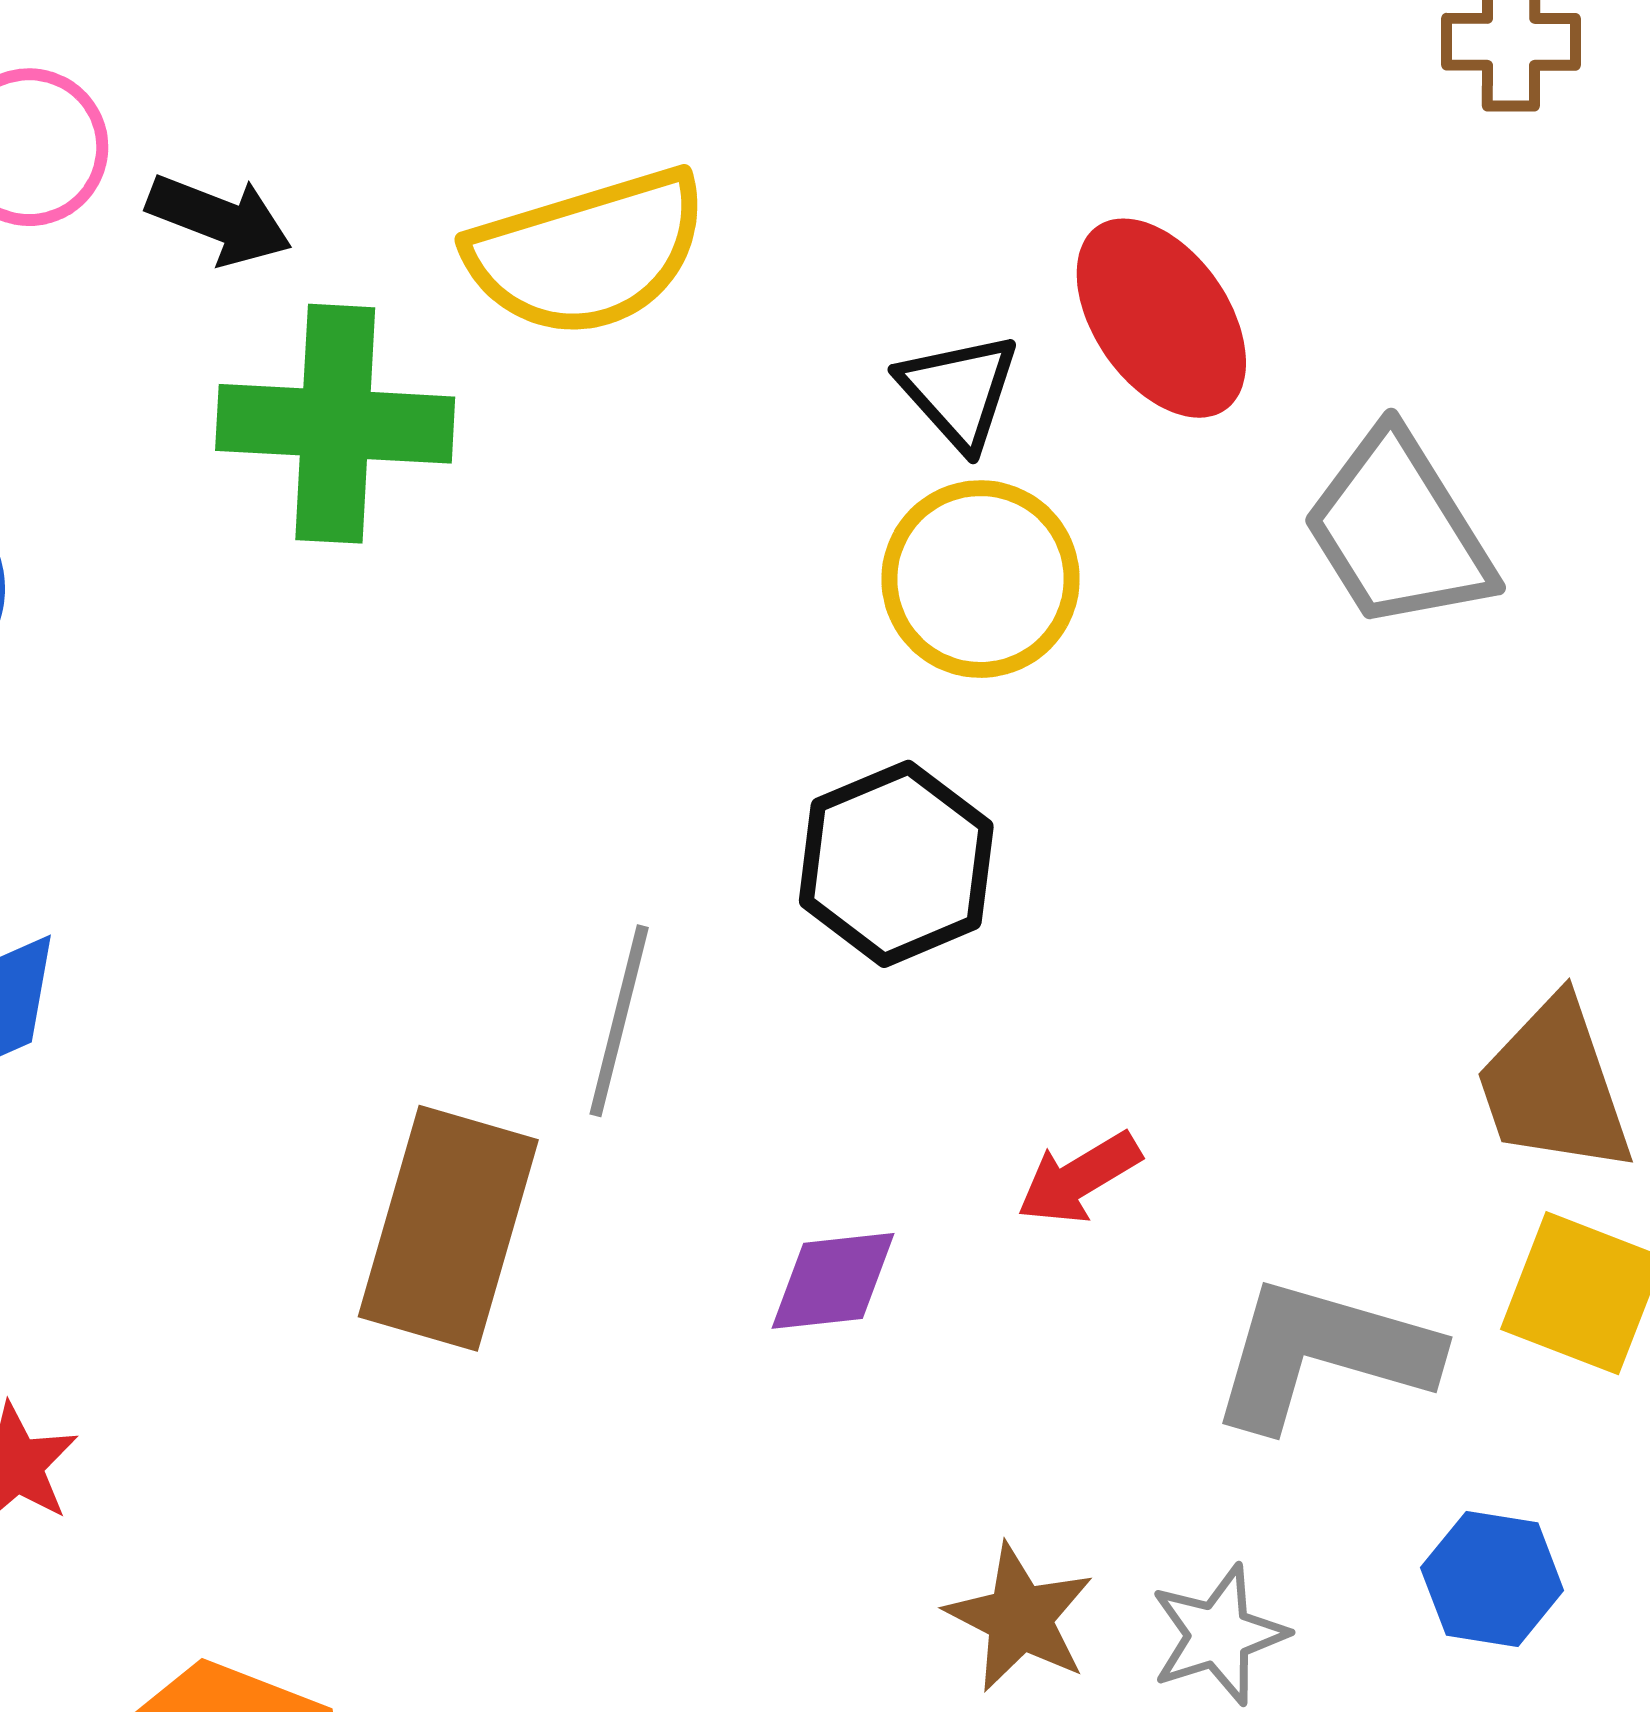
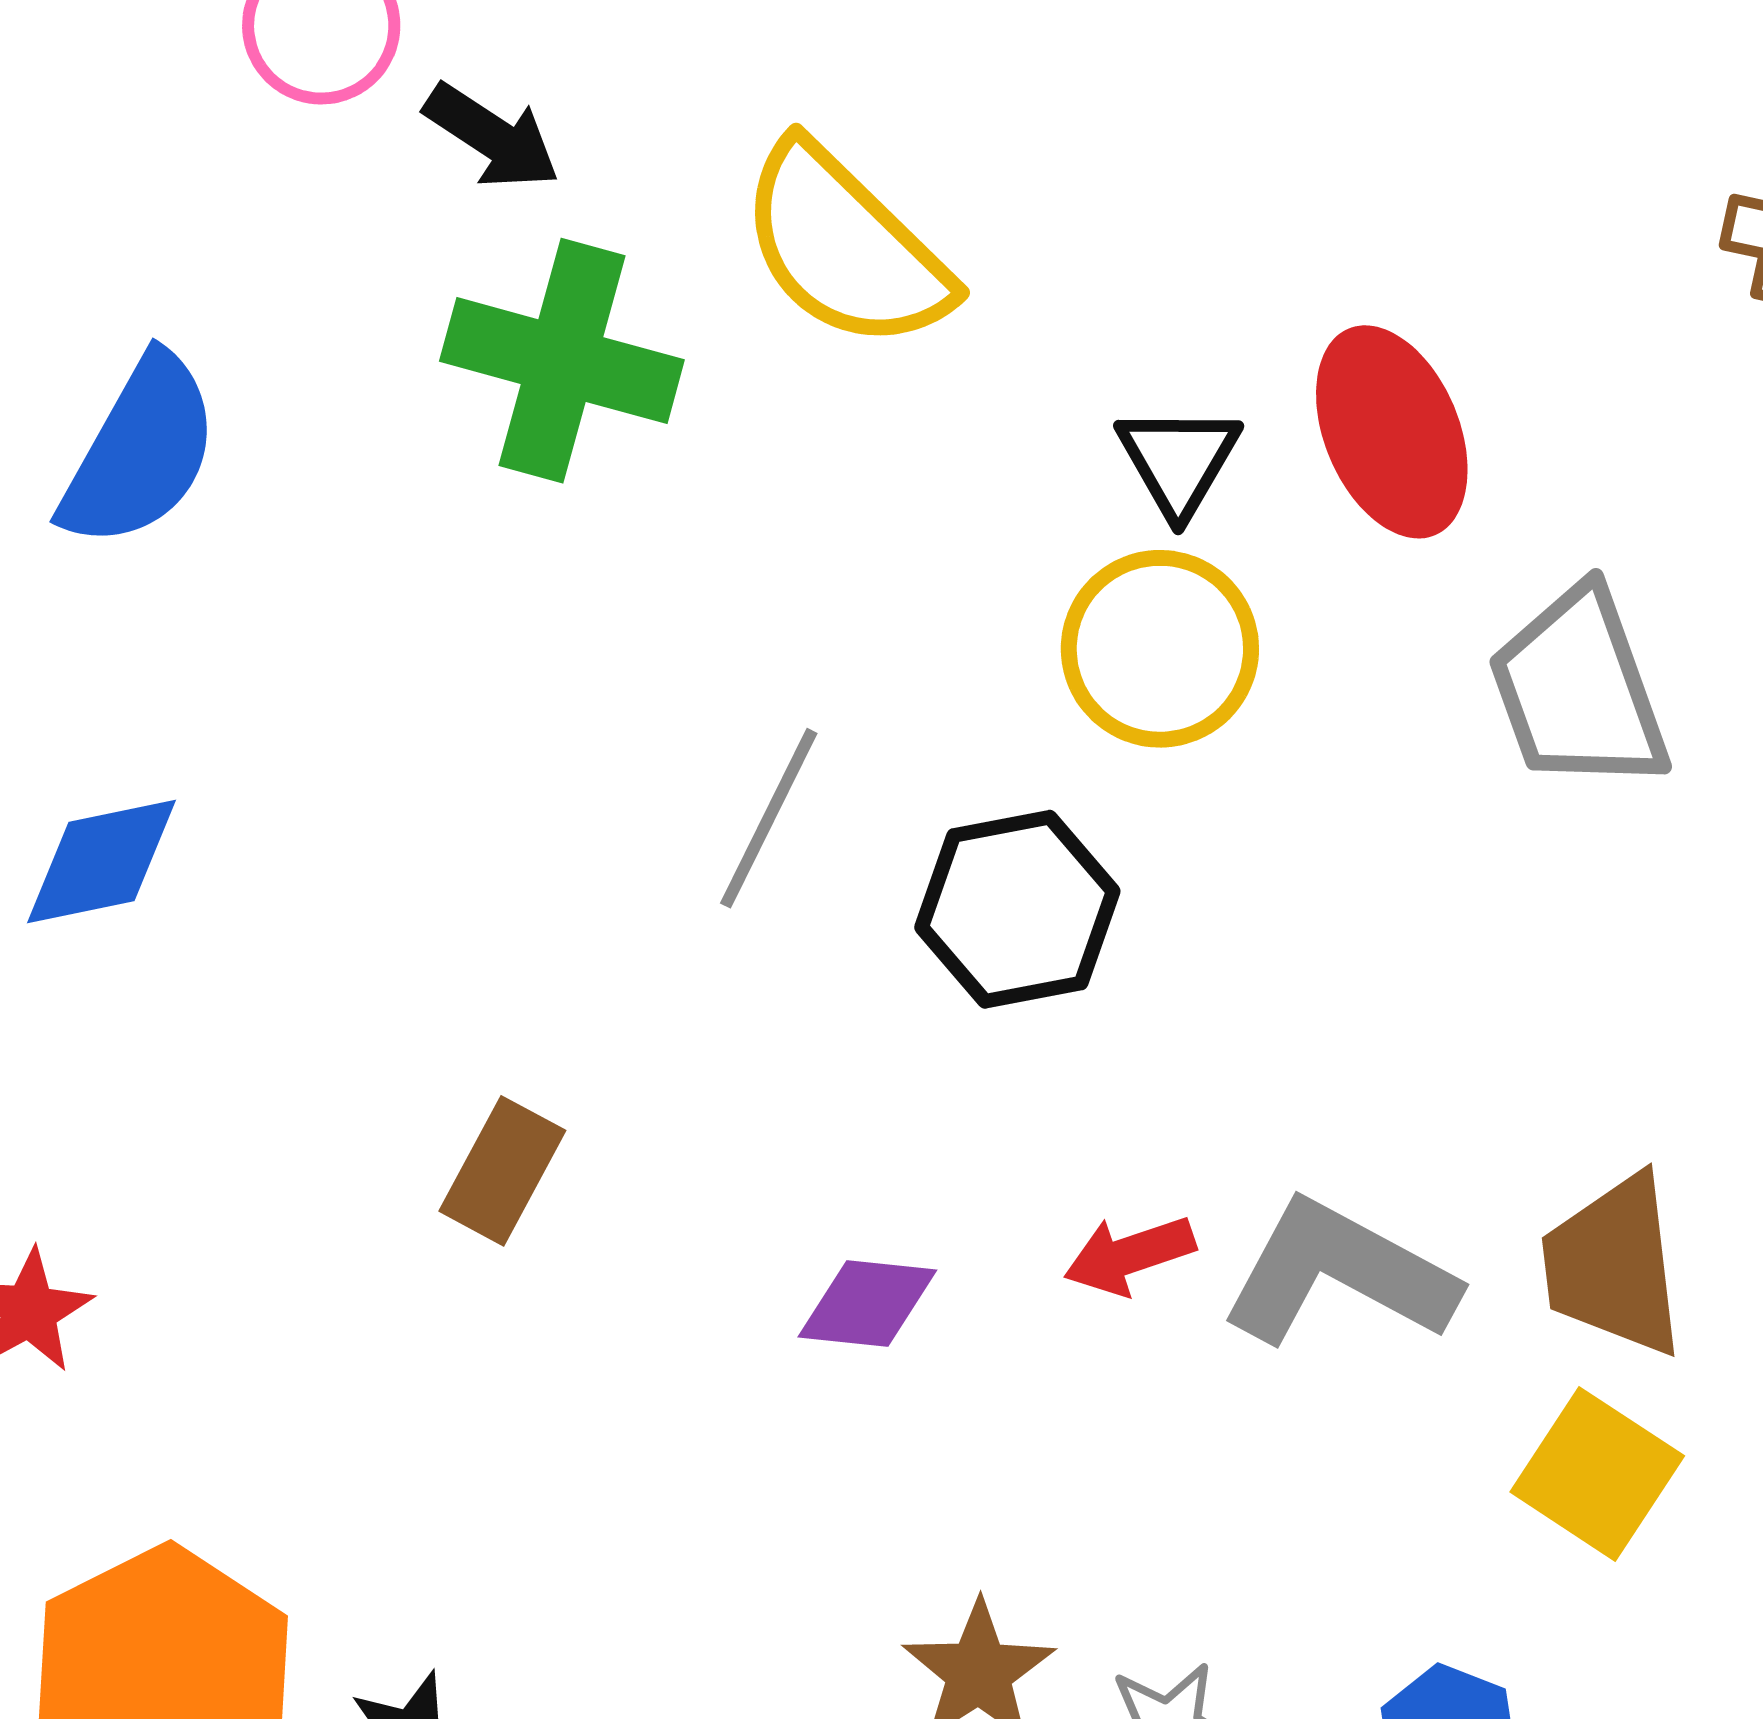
yellow semicircle: (588, 253) -> (845, 247), turned 49
gray line: (619, 1021) -> (769, 818), moved
brown rectangle: (448, 1228) -> (502, 1171), size x0.6
gray L-shape: (1323, 1354) -> (1339, 1273), moved

